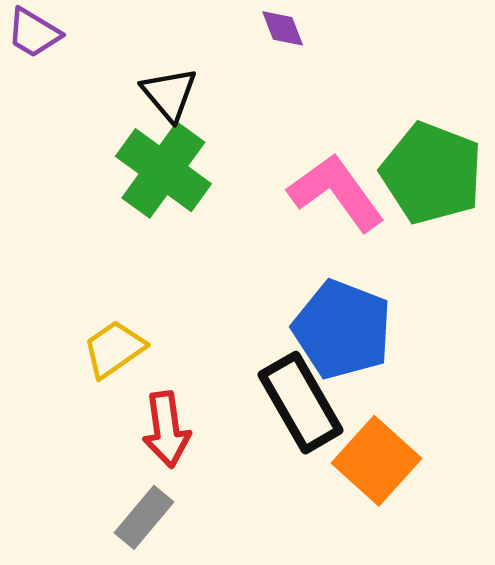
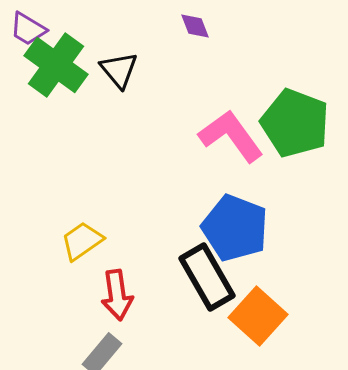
green cross: (163, 170) -> (56, 65), moved

